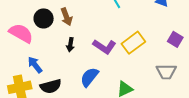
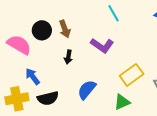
yellow rectangle: (133, 43) -> (132, 75), moved
purple L-shape: (104, 47) -> (102, 45), moved

